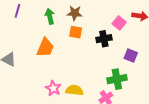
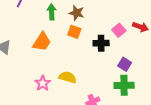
green cross: (117, 79) -> (124, 85), moved
yellow semicircle: (74, 90) -> (68, 77), moved

